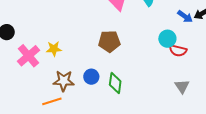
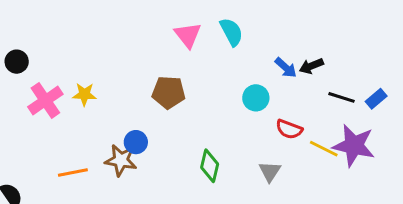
red semicircle: (178, 51) -> (289, 129), moved
brown star: (64, 81) -> (121, 160), moved
green diamond: (115, 83) -> (210, 166), moved

